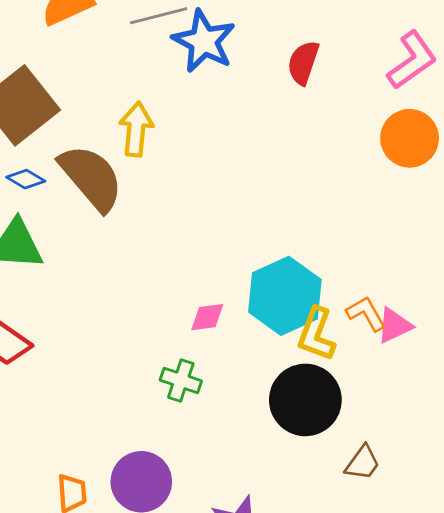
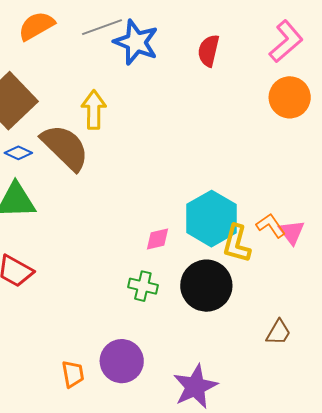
pink triangle: (394, 325) -> (292, 232), turned -36
black circle: (305, 400) -> (206, 286), moved

